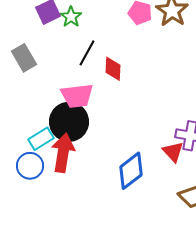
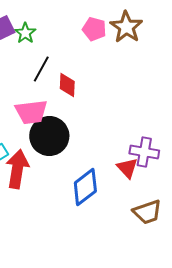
black circle: (69, 122) -> (49, 136), moved

